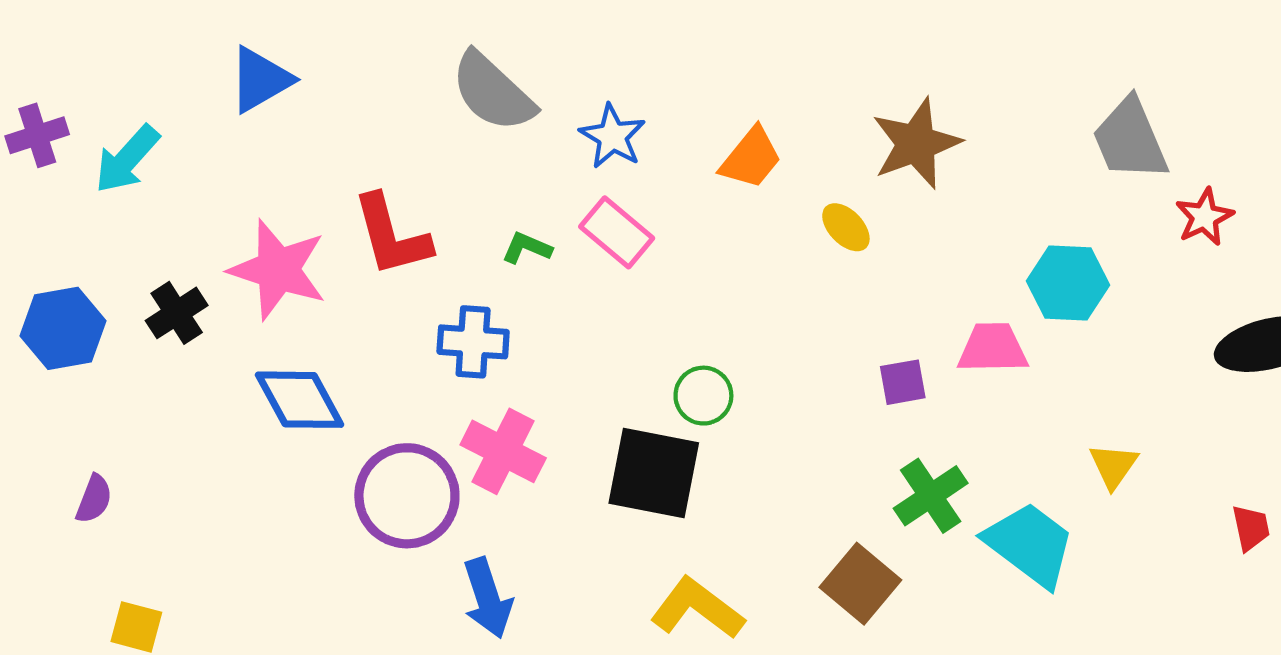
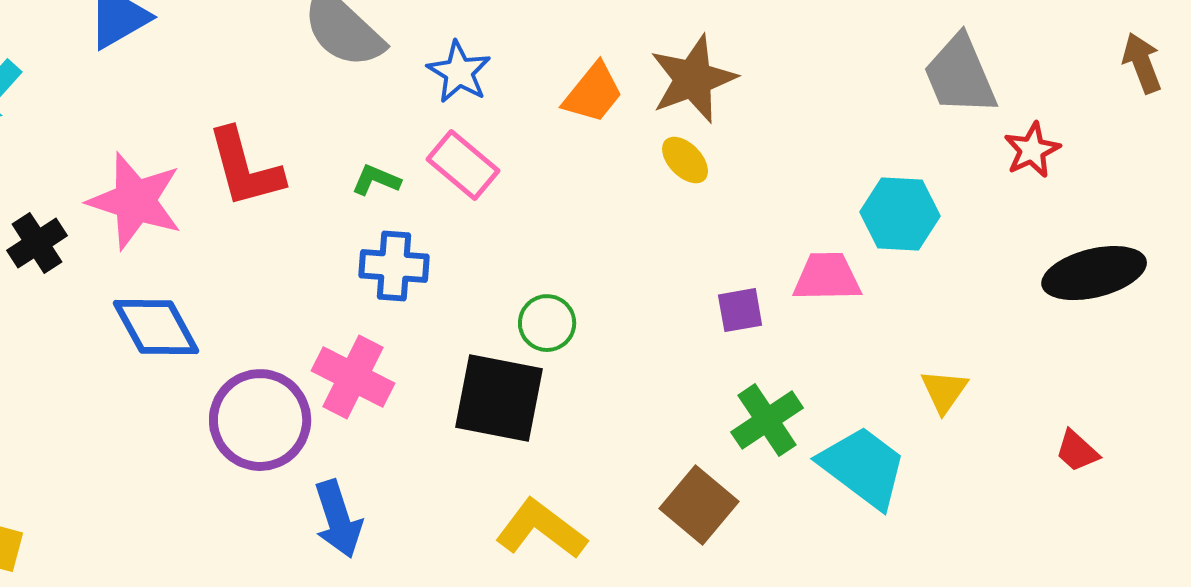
brown star: (916, 144) -> (693, 79), moved
blue cross: (473, 342) -> (394, 266), moved
red trapezoid: (1251, 528) -> (1077, 451), turned 144

